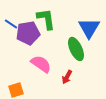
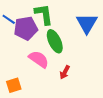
green ellipse: (76, 49) -> (55, 41), moved

